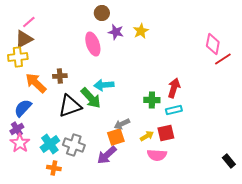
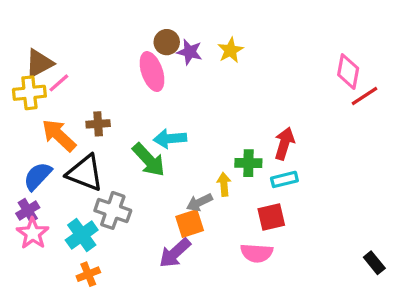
brown circle: (102, 13) -> (167, 42), moved
pink line: (29, 22) -> (59, 83), moved
black triangle: (70, 106) -> (85, 173), moved, turned 40
yellow arrow: (147, 136) -> (224, 184), moved, turned -64
gray cross: (74, 145) -> (113, 210), moved
orange cross: (54, 168) -> (88, 274), turned -32

